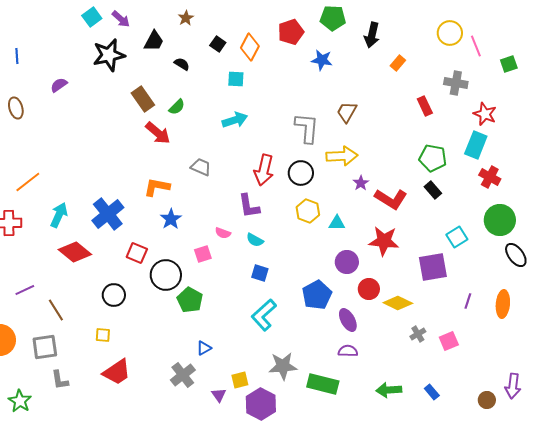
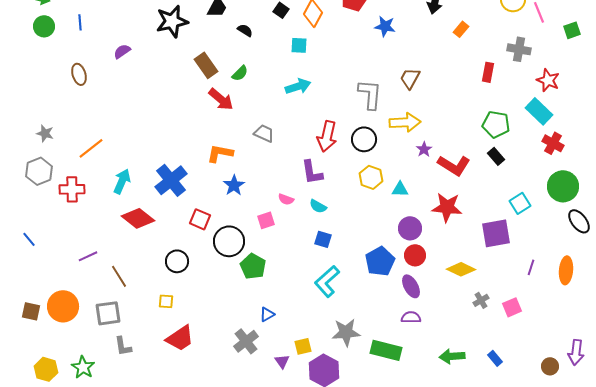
red rectangle: (425, 106) -> (488, 72), turned 36
cyan rectangle: (476, 145) -> (539, 111), turned -68
red circle: (369, 289) -> (415, 255), moved

